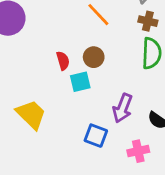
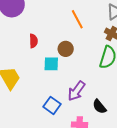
red semicircle: (63, 61) -> (33, 41), moved

